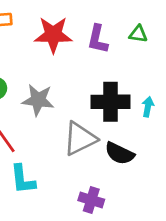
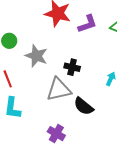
purple L-shape: (98, 39) -> (87, 24), turned -135
black cross: (110, 102) -> (72, 67), moved, size x0.6

